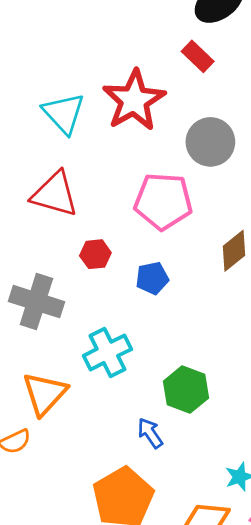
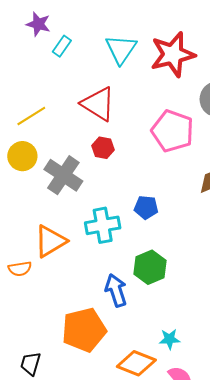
red hexagon: (95, 254) -> (103, 148), moved
blue pentagon: (152, 278) -> (146, 207), moved
blue arrow: (150, 433) -> (116, 290), size x1.4

